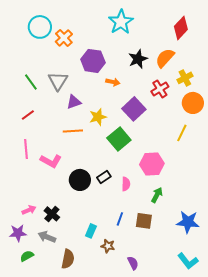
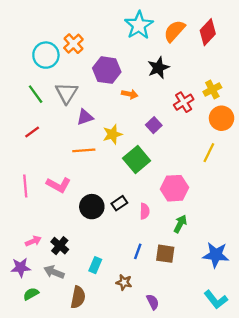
cyan circle: (40, 27) -> (46, 55), moved
orange semicircle: (165, 58) -> (174, 31), moved
purple square: (134, 109) -> (154, 125), size x0.6
pink line: (26, 149) -> (25, 186), moved
cyan rectangle: (91, 231) -> (95, 265), moved

